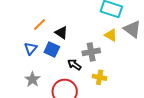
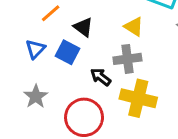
yellow triangle: (111, 35) -> (134, 27), moved
yellow cross: (100, 77) -> (138, 98), size x1.6

